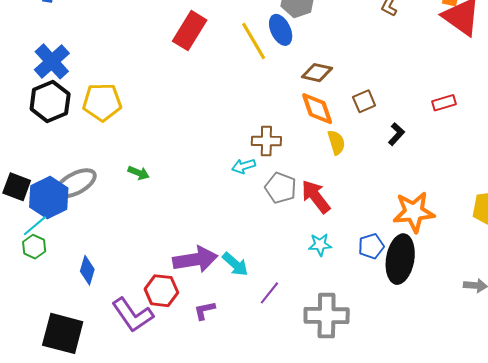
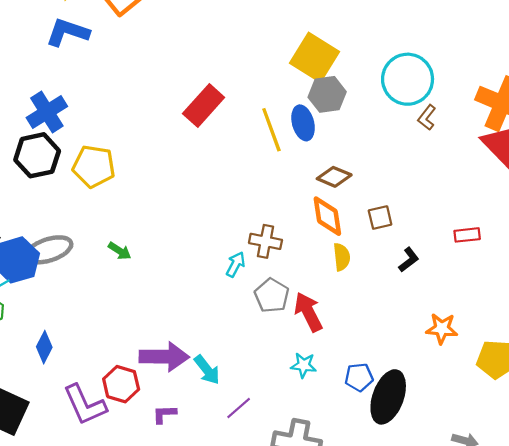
cyan arrow: (244, 166) -> (236, 264), turned 125
orange star: (414, 212) -> (442, 329), moved, size x0.7

